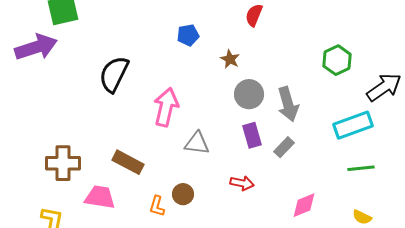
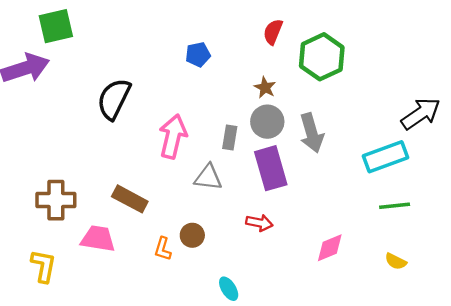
brown star: (230, 59) -> (265, 88), moved
green hexagon: (337, 60) -> (322, 57), moved, size x1.4
purple rectangle: (252, 135) -> (271, 168), size x1.5
gray rectangle: (284, 147) -> (230, 138), moved, turned -35

